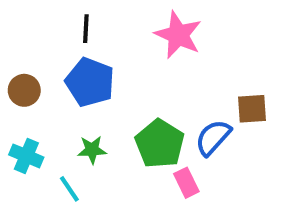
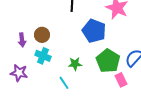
blue pentagon: (90, 82) -> (94, 31), moved
cyan cross: (26, 156) -> (43, 56), moved

